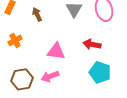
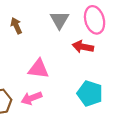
red arrow: (92, 44) -> (83, 47), moved

